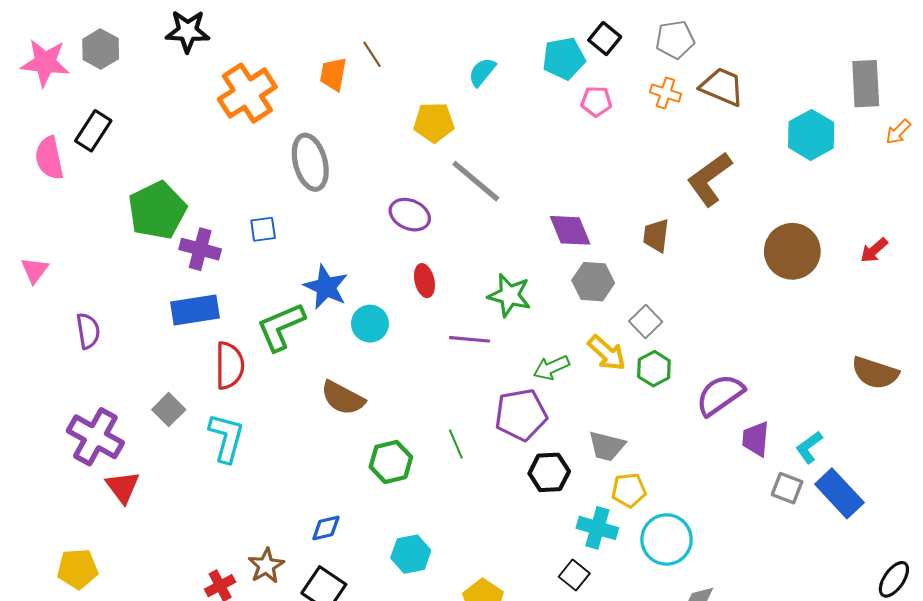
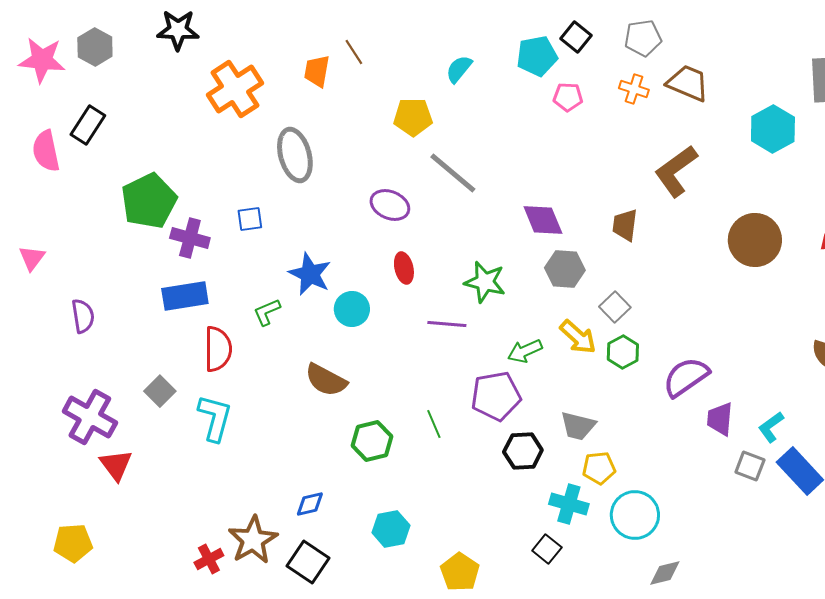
green L-shape: (281, 327) -> (267, 312), size x0.6
brown star: (266, 566) -> (253, 540), size x1.4

